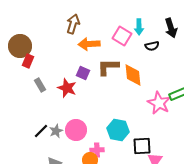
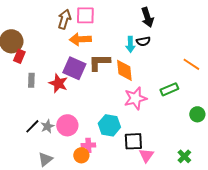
cyan arrow: (139, 27) -> (130, 44), moved
black arrow: (171, 28) -> (147, 17), moved
pink square: (122, 36) -> (85, 15), moved, turned -30
purple square: (83, 73) -> (74, 68), size x1.6
gray rectangle: (40, 85) -> (31, 80), turned 32
pink star: (159, 103) -> (135, 98), moved, turned 30

